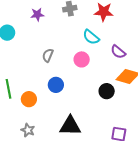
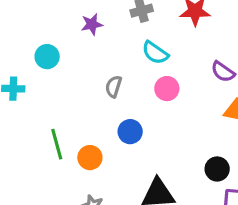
cyan semicircle: (91, 37) -> (155, 53), moved
black circle: (107, 91) -> (217, 169), moved

